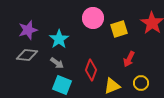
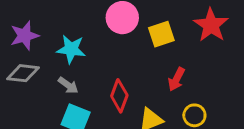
cyan star: (59, 39) -> (71, 49), turned -30

